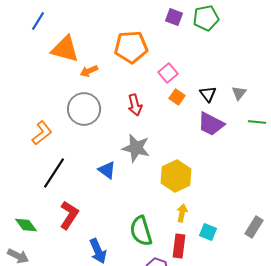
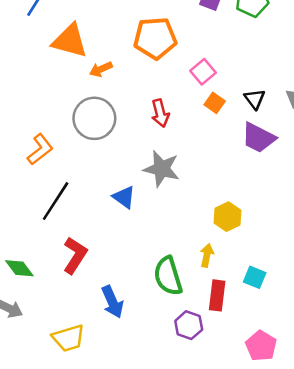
yellow hexagon: (176, 176) -> (227, 217), moved, size x0.7
yellow arrow: (182, 213) -> (207, 255), moved

